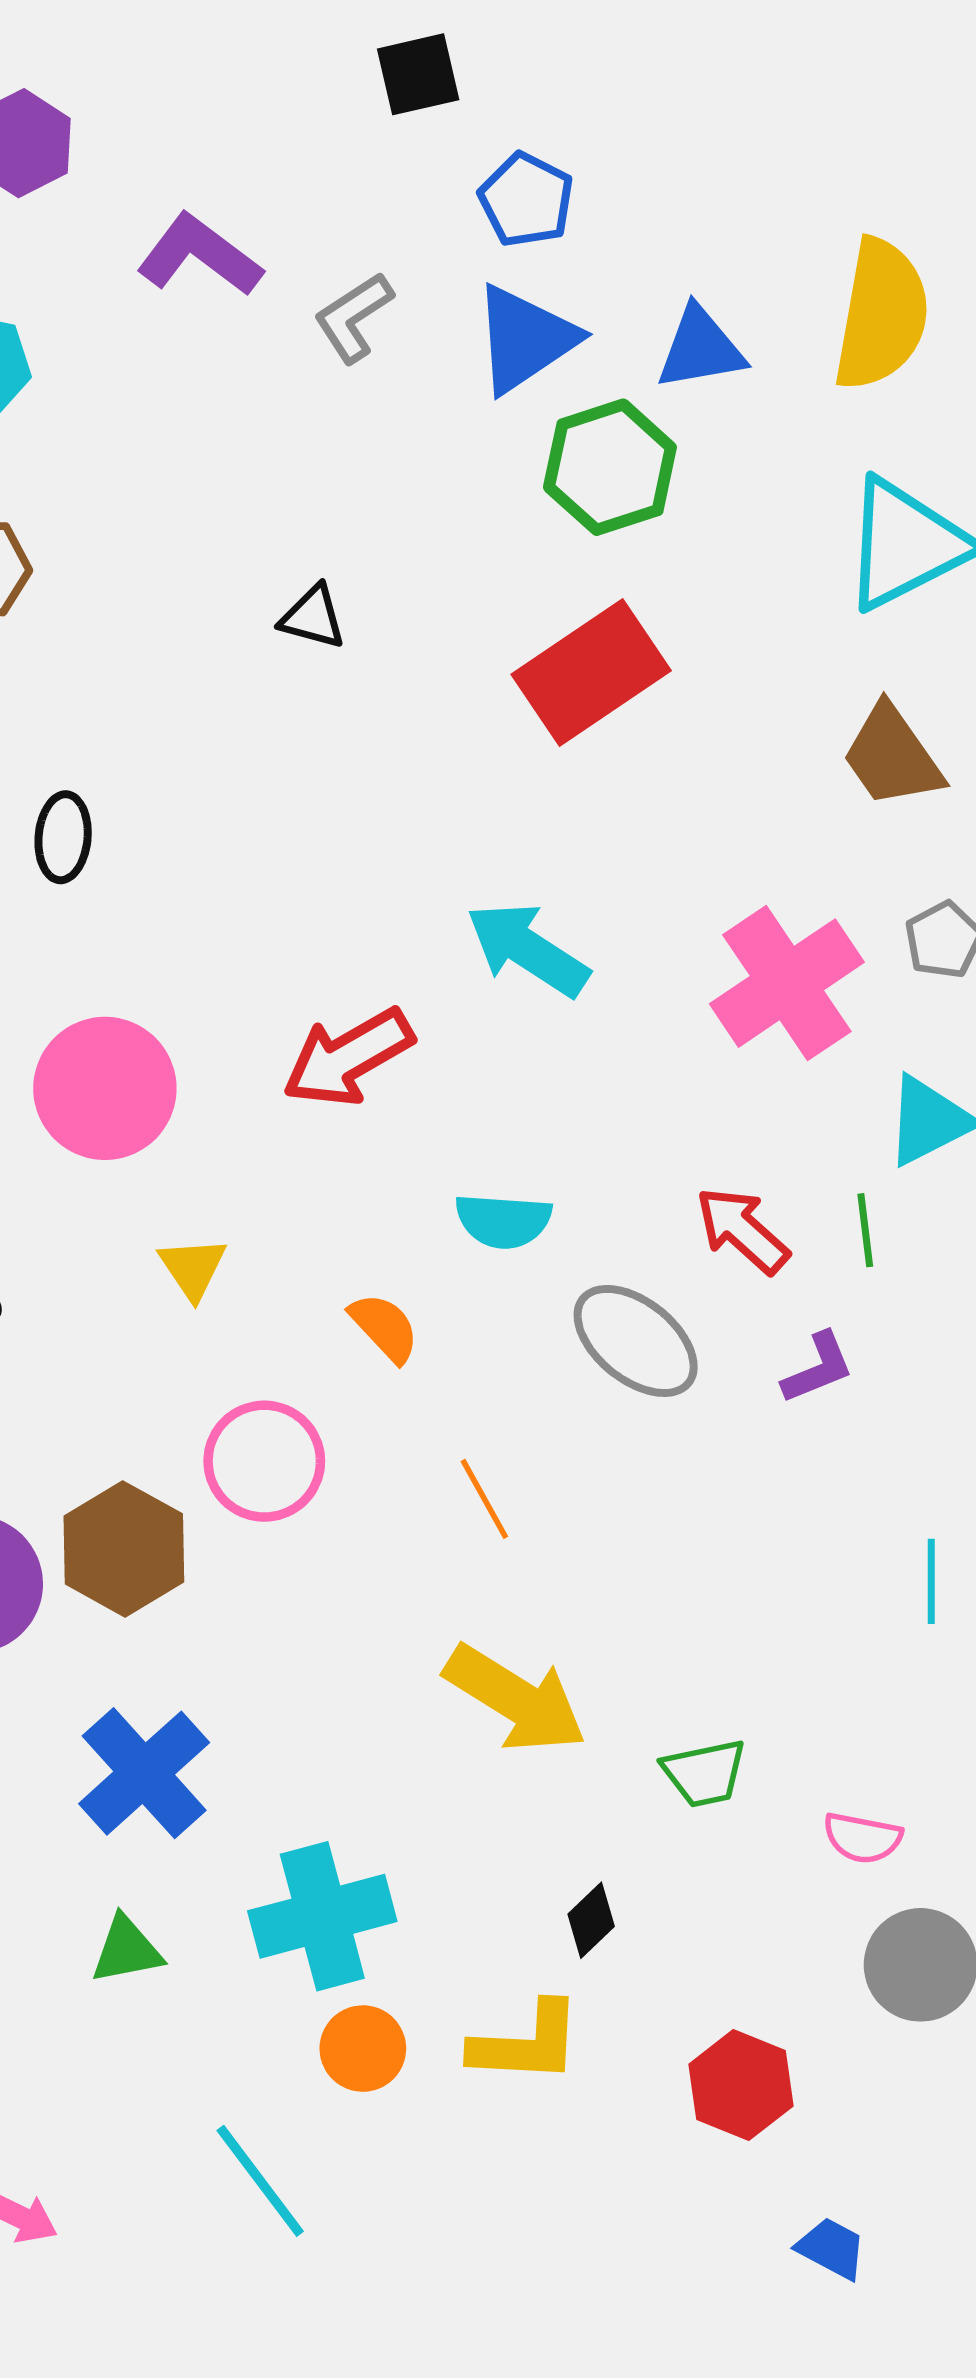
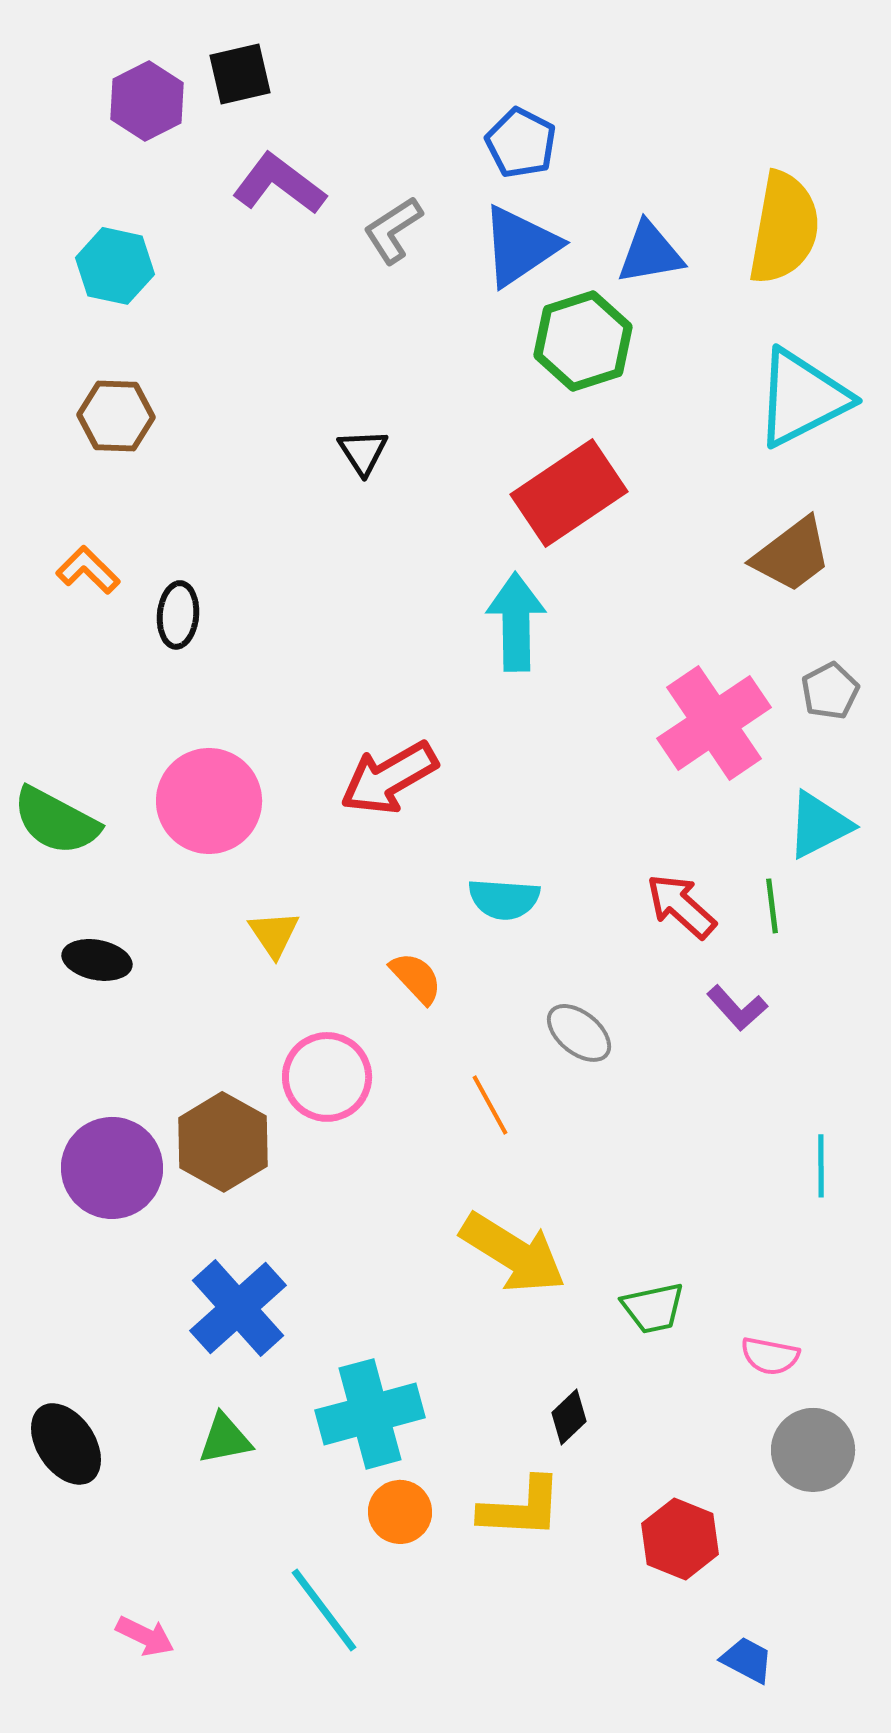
black square: (418, 74) -> (240, 74), moved
black triangle: (313, 617) -> (363, 452), turned 42
brown trapezoid: (892, 756) -> (792, 555), turned -92
cyan arrow: (528, 949) -> (516, 622), moved, turned 56
gray ellipse: (636, 1341) -> (579, 1033), moved, size x0.7
purple L-shape: (818, 1368) -> (737, 1008), turned 70

